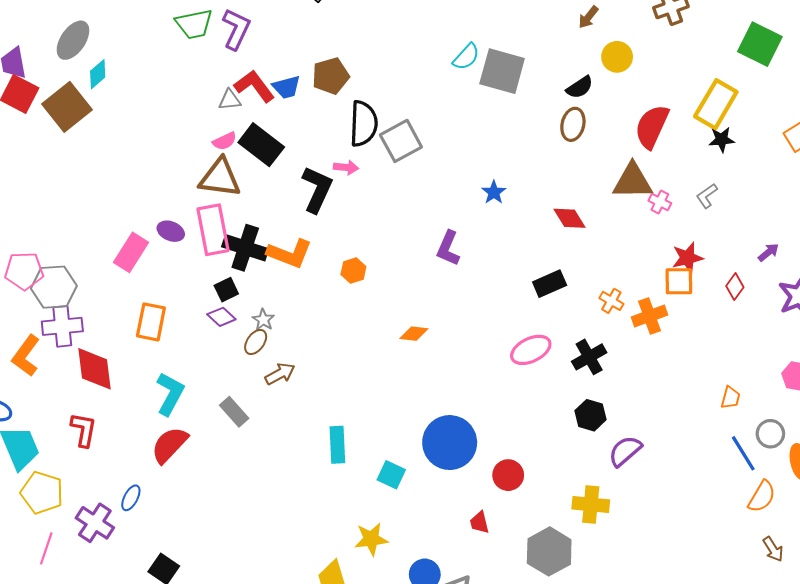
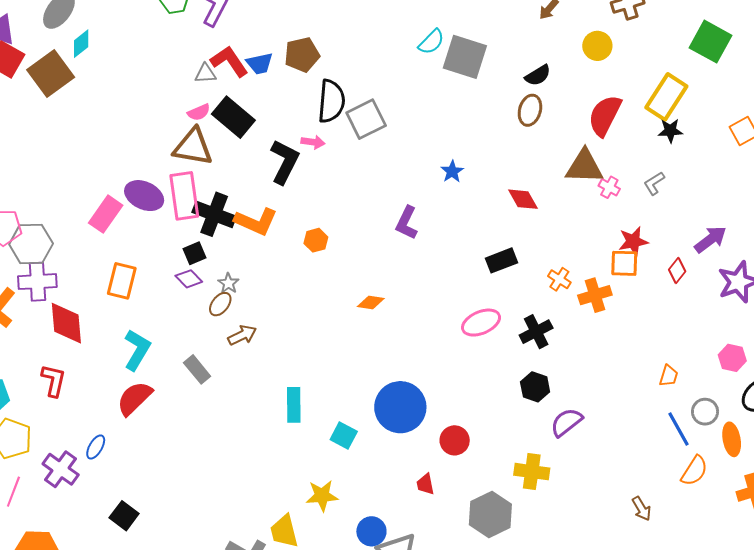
yellow circle: (617, 57) -> (597, 46), moved
purple ellipse: (171, 231) -> (144, 196), size x1.5
purple arrow: (768, 252) -> (710, 239), size x1.6
brown arrow: (773, 549) -> (642, 509), moved

